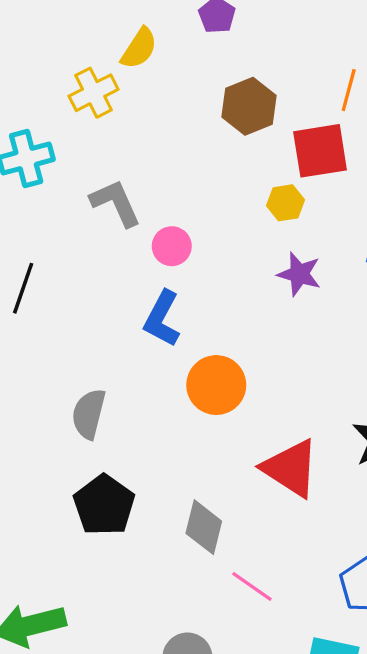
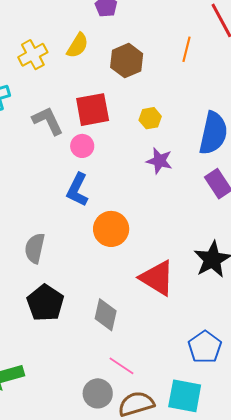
yellow semicircle: (139, 48) -> (78, 45), moved
red square: (320, 151) -> (93, 110), moved
pink line: (252, 586) -> (122, 366), moved

